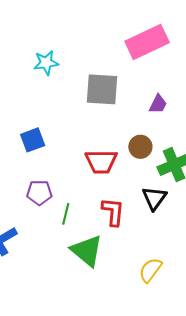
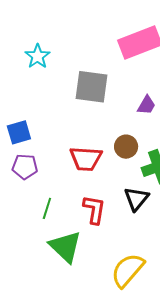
cyan star: (46, 63) -> (38, 56), turned -30
purple pentagon: (39, 193) -> (25, 167), moved
yellow semicircle: (150, 270) -> (128, 270), size x1.4

